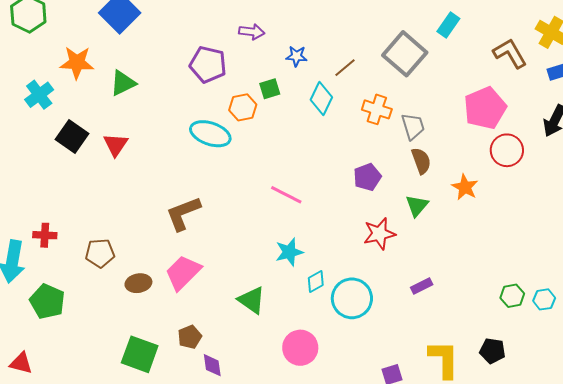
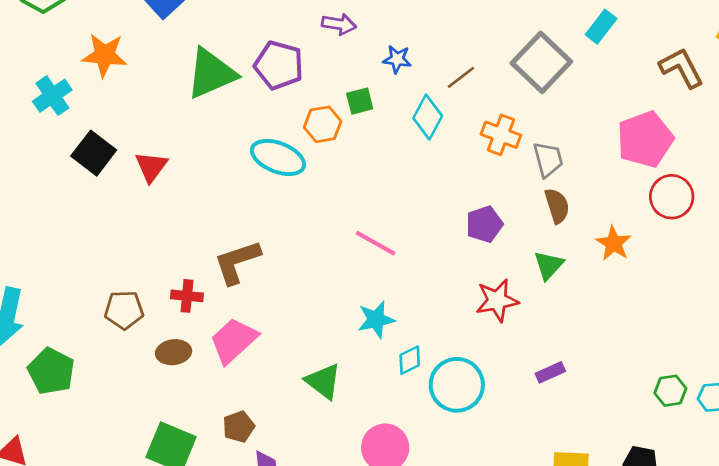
green triangle: (123, 83) -> (211, 73), moved, size x1.5
red cross: (45, 235) -> (187, 296), moved

